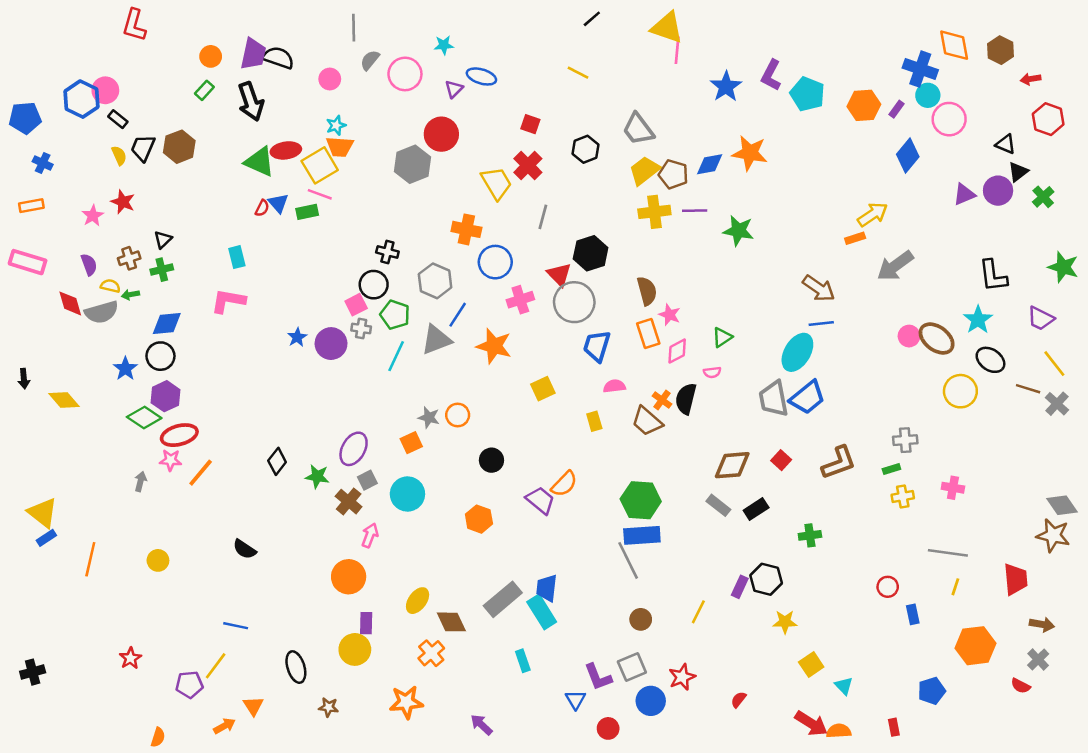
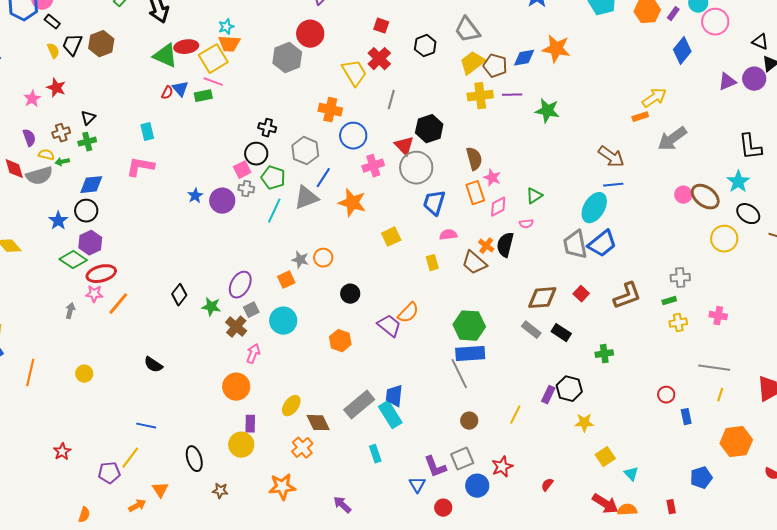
black rectangle: (756, 509) -> (561, 333), turned 66

